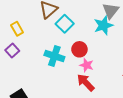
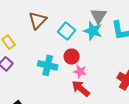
cyan square: (65, 24) -> (67, 31), moved
cyan star: (103, 25) -> (93, 31), turned -30

